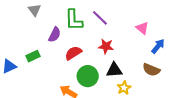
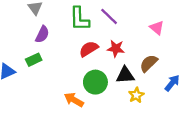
purple semicircle: (55, 35) -> (42, 34), moved
blue arrow: (158, 46) -> (172, 83), moved
red semicircle: (73, 53) -> (89, 49), moved
brown semicircle: (151, 70) -> (149, 63), moved, turned 114

